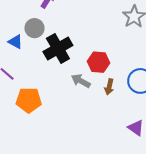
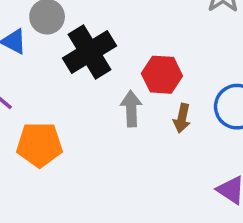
gray arrow: (81, 81) -> (131, 109), turned 60

